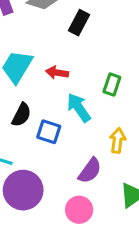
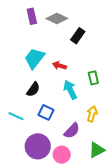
green rectangle: (112, 84) -> (93, 78), turned -40
blue square: (49, 132) -> (46, 112), moved
purple circle: (23, 190) -> (38, 146), moved

